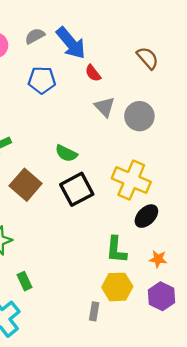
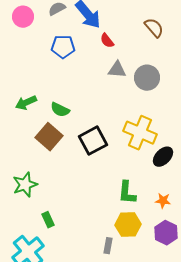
gray triangle: (105, 107) -> (117, 70), turned -42
green semicircle: (66, 153) -> (60, 110), moved
black ellipse: (146, 216) -> (163, 157), moved

